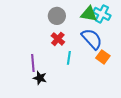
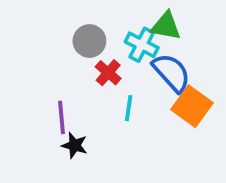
cyan cross: (102, 14) -> (142, 45), moved
gray circle: (57, 16) -> (89, 41), moved
orange square: (103, 57) -> (192, 106), size x1.5

